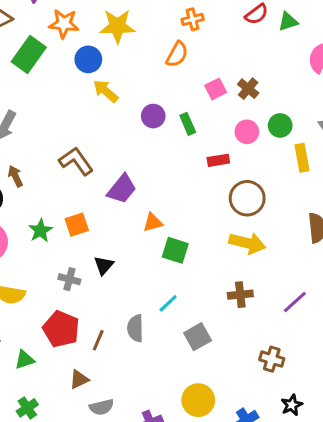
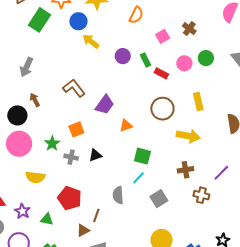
brown cross: (248, 89) -> (189, 29), moved
yellow rectangle: (302, 158) -> (198, 102), moved
red rectangle: (218, 160) -> (161, 73), moved, turned 40
brown circle: (247, 198) -> (162, 109), moved
green star: (40, 231) -> (52, 143), moved
green square: (175, 250) -> (142, 156), moved
black triangle: (104, 265) -> (95, 155), turned 32
gray cross: (69, 279) -> (71, 157), moved
brown line: (98, 340) -> (96, 215), moved
brown cross: (272, 359) -> (201, 195), moved
green triangle: (25, 360) -> (47, 219), turned 32

